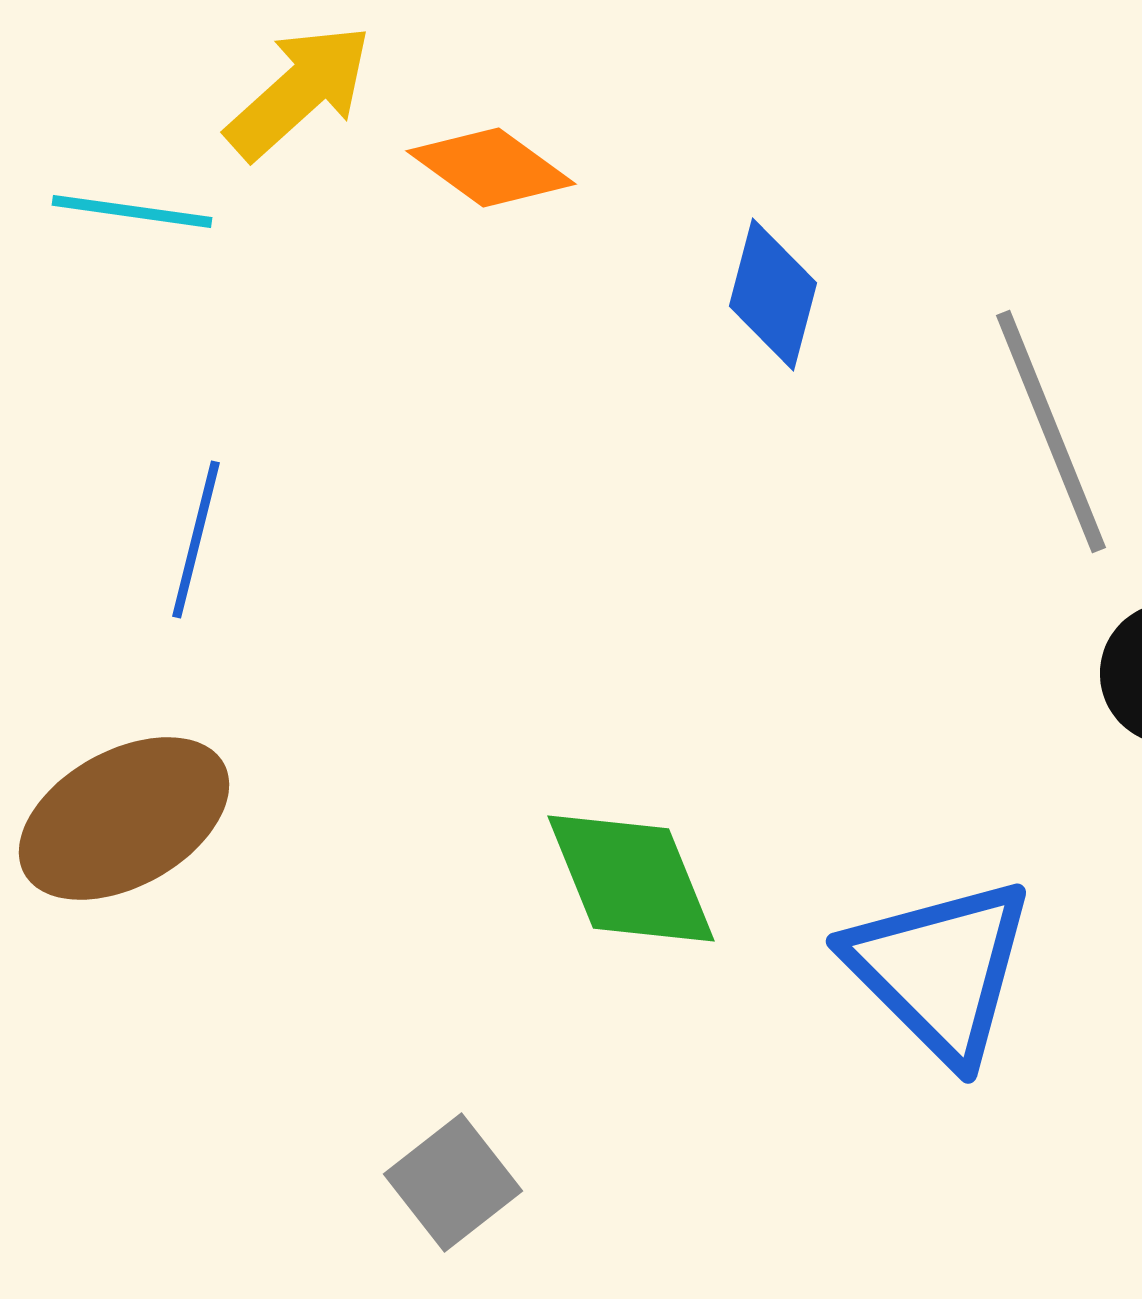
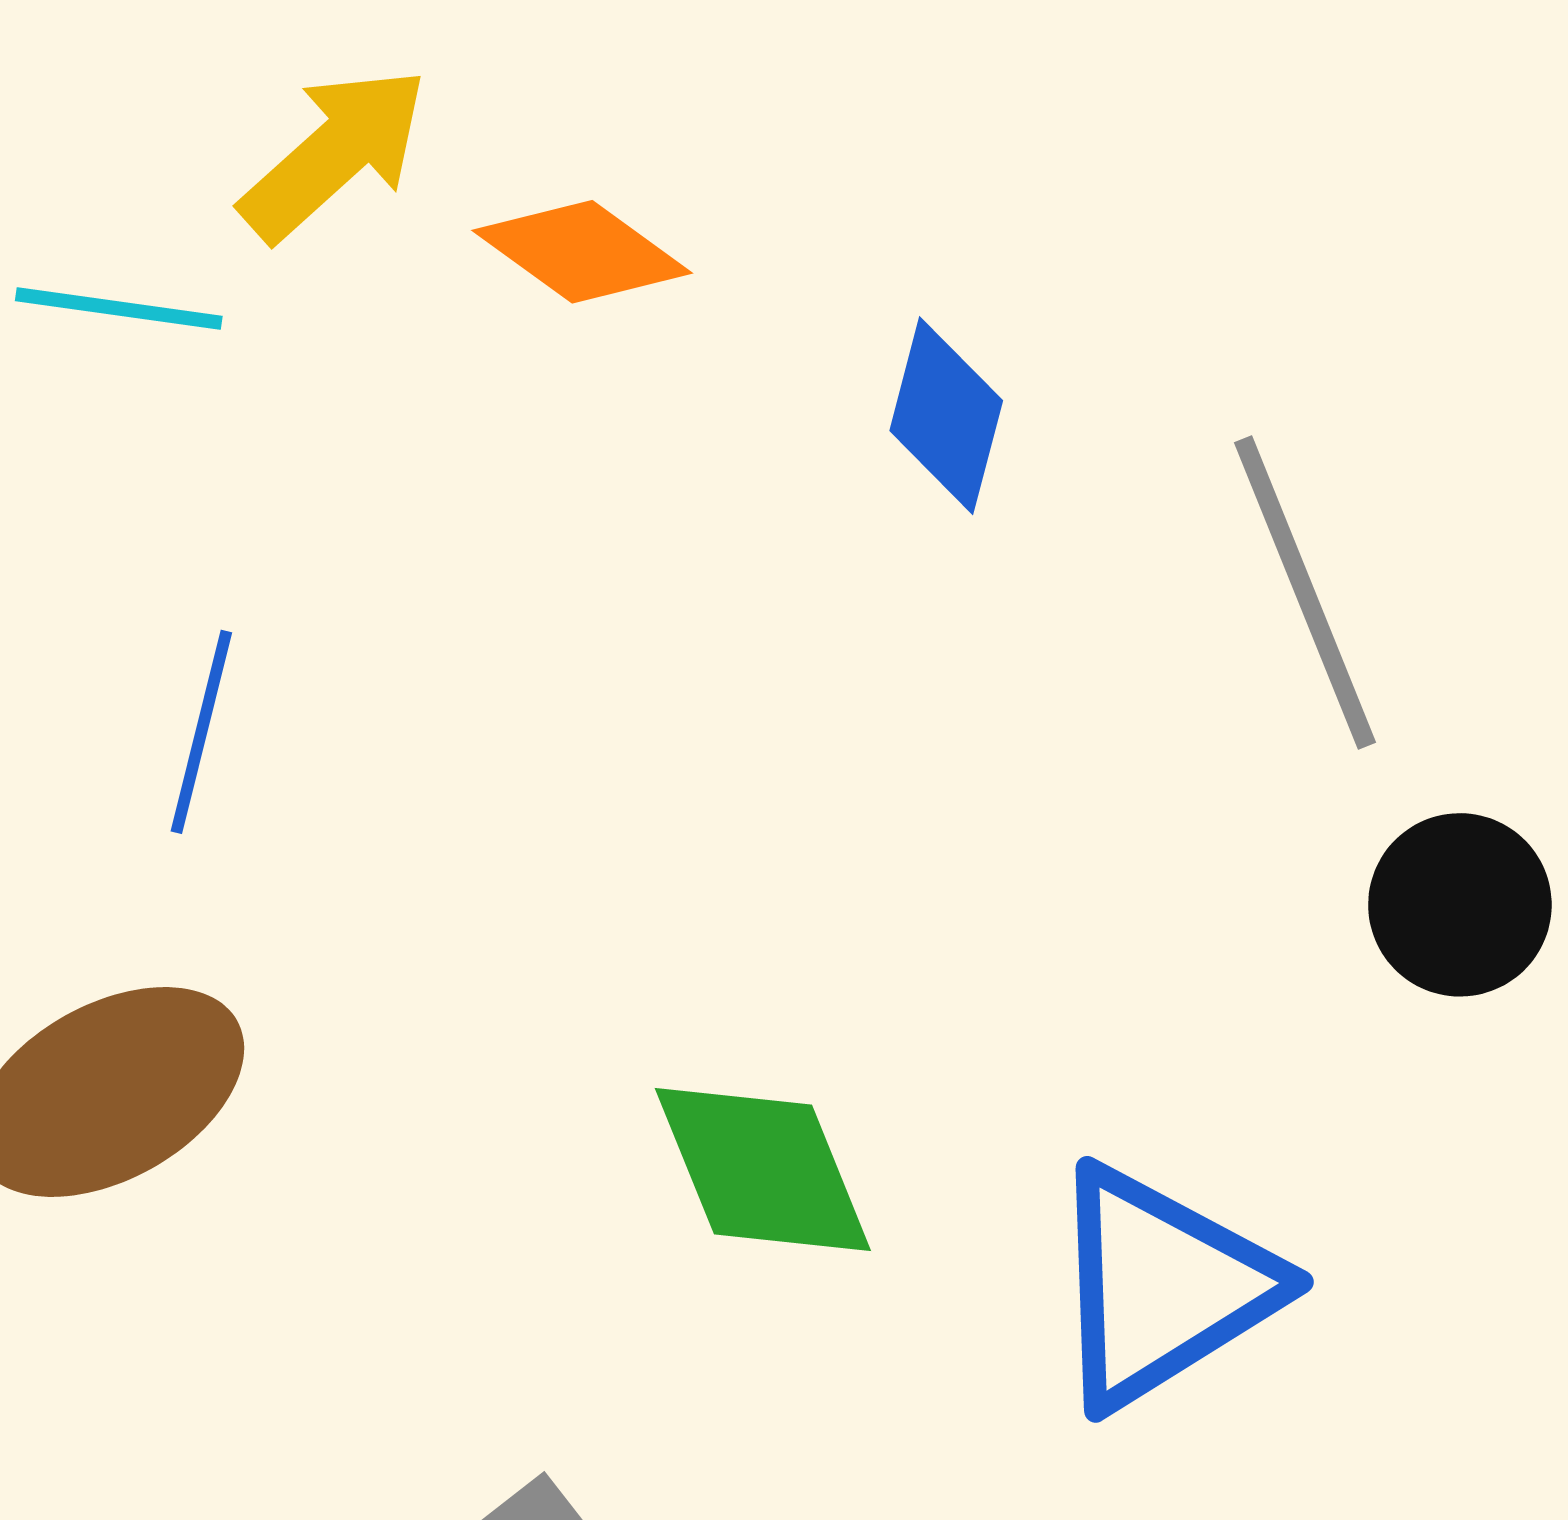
blue triangle: (940, 969) -> (1162, 1287), turned 43

